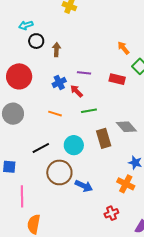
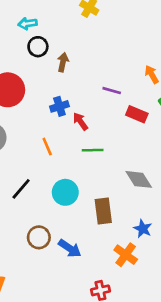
purple line: (84, 73) -> (112, 91), moved
orange line: (55, 114) -> (47, 147), turned 40
brown rectangle: (104, 138) -> (103, 211), moved
black line: (41, 148) -> (21, 189), turned -30
brown circle: (59, 172) -> (39, 237), moved, size x0.7

